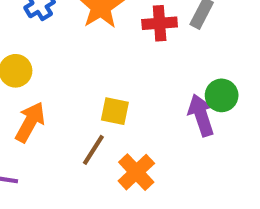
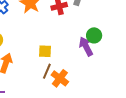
brown line: (93, 150) -> (47, 71), moved

